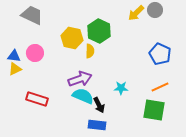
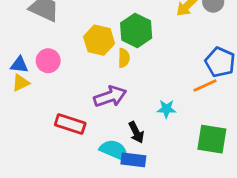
orange line: (160, 87) -> (205, 85), moved
cyan semicircle: (83, 96) -> (114, 150), moved
red rectangle: (37, 99) -> (70, 124), moved

